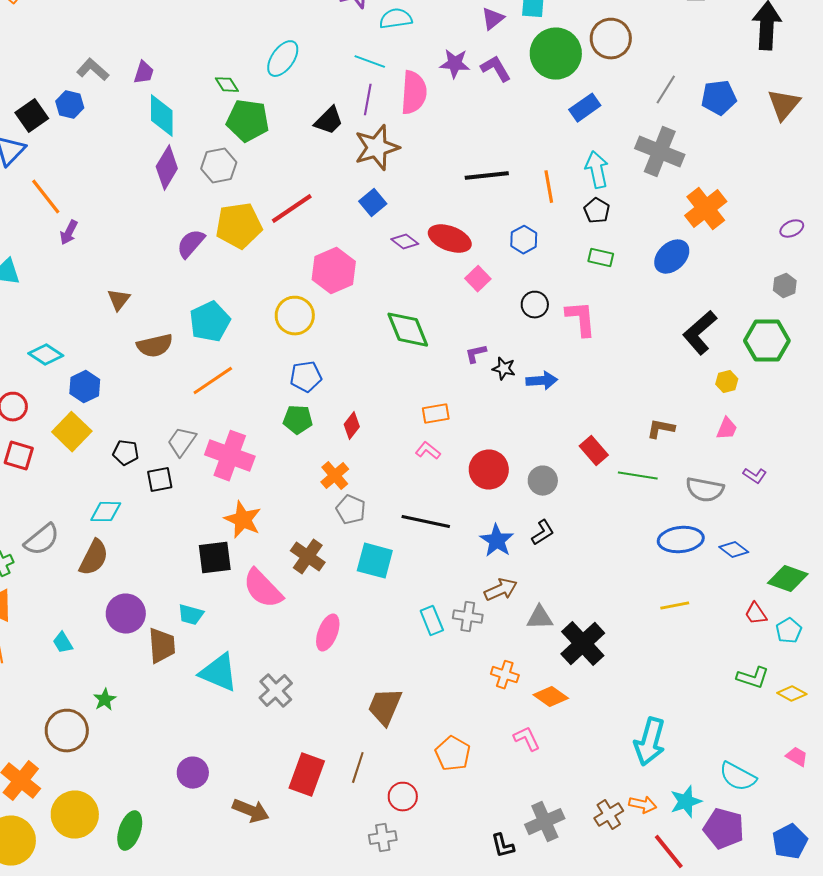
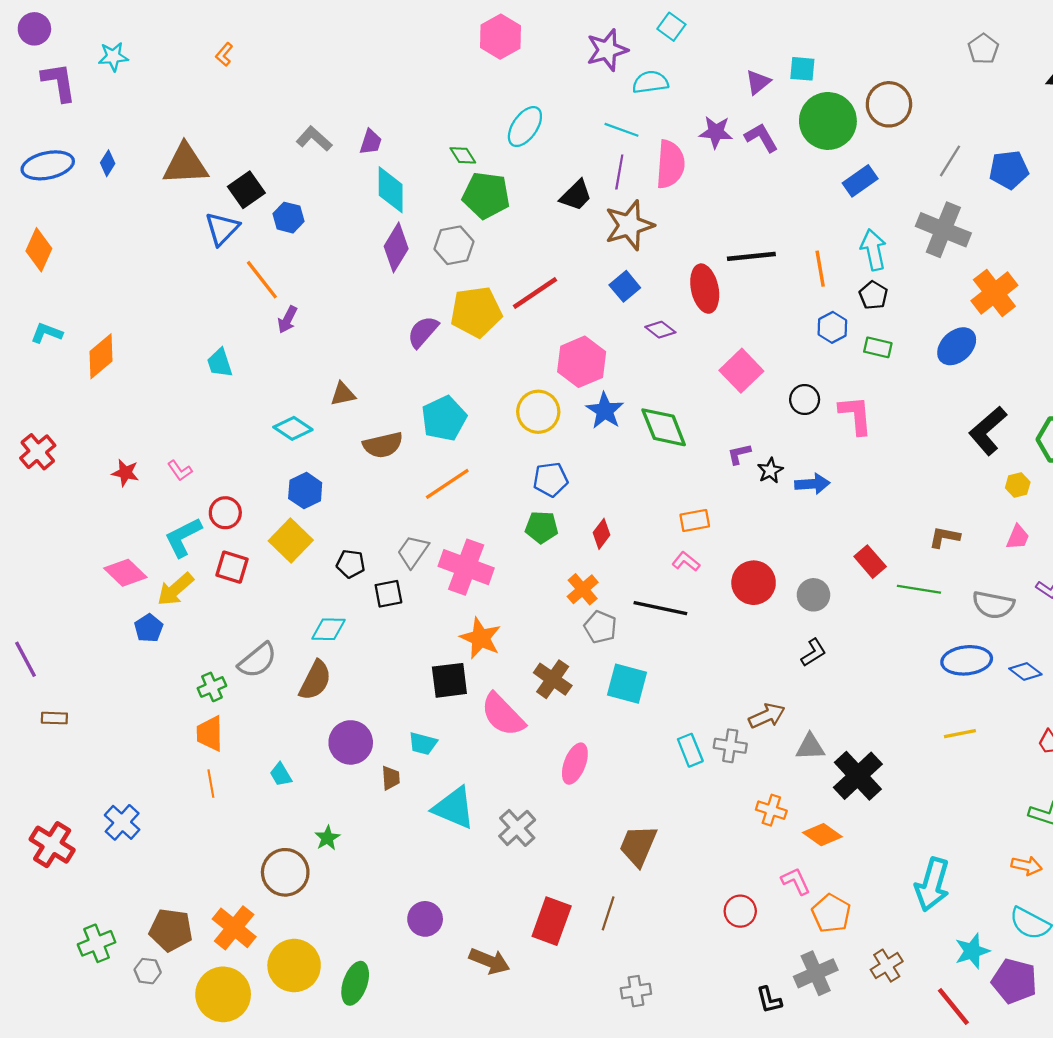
blue hexagon: (70, 105) -> (289, 218), moved
red ellipse: (450, 239) -> (705, 289), moved, turned 57
blue hexagon: (524, 240) -> (832, 327), moved
pink square: (478, 279) -> (741, 371), size x1.5
brown triangle: (119, 300) -> (343, 394), turned 40
cyan diamond: (46, 355) -> (293, 428), moved
black star: (504, 369) -> (770, 471), turned 30
black line: (426, 522) -> (660, 608), moved
blue star: (497, 541) -> (605, 411), moved
brown trapezoid: (162, 646) -> (391, 778), size x0.6
orange pentagon: (453, 754) -> (831, 913), moved
red circle: (403, 797) -> (740, 911), moved
orange arrow: (643, 805) -> (1027, 866), moved

